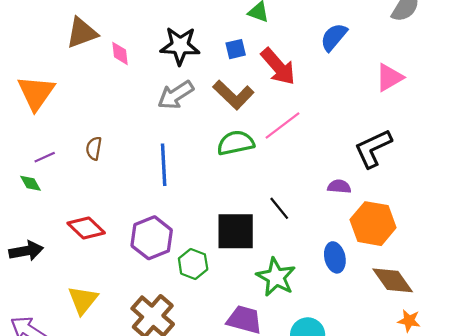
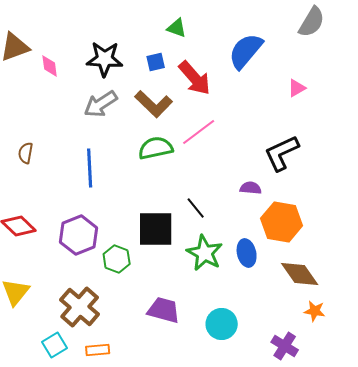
blue semicircle: (334, 37) -> (246, 51), size x1.4
pink triangle: (389, 77) -> (297, 88), size x0.7
green star: (276, 277) -> (205, 253), moved

